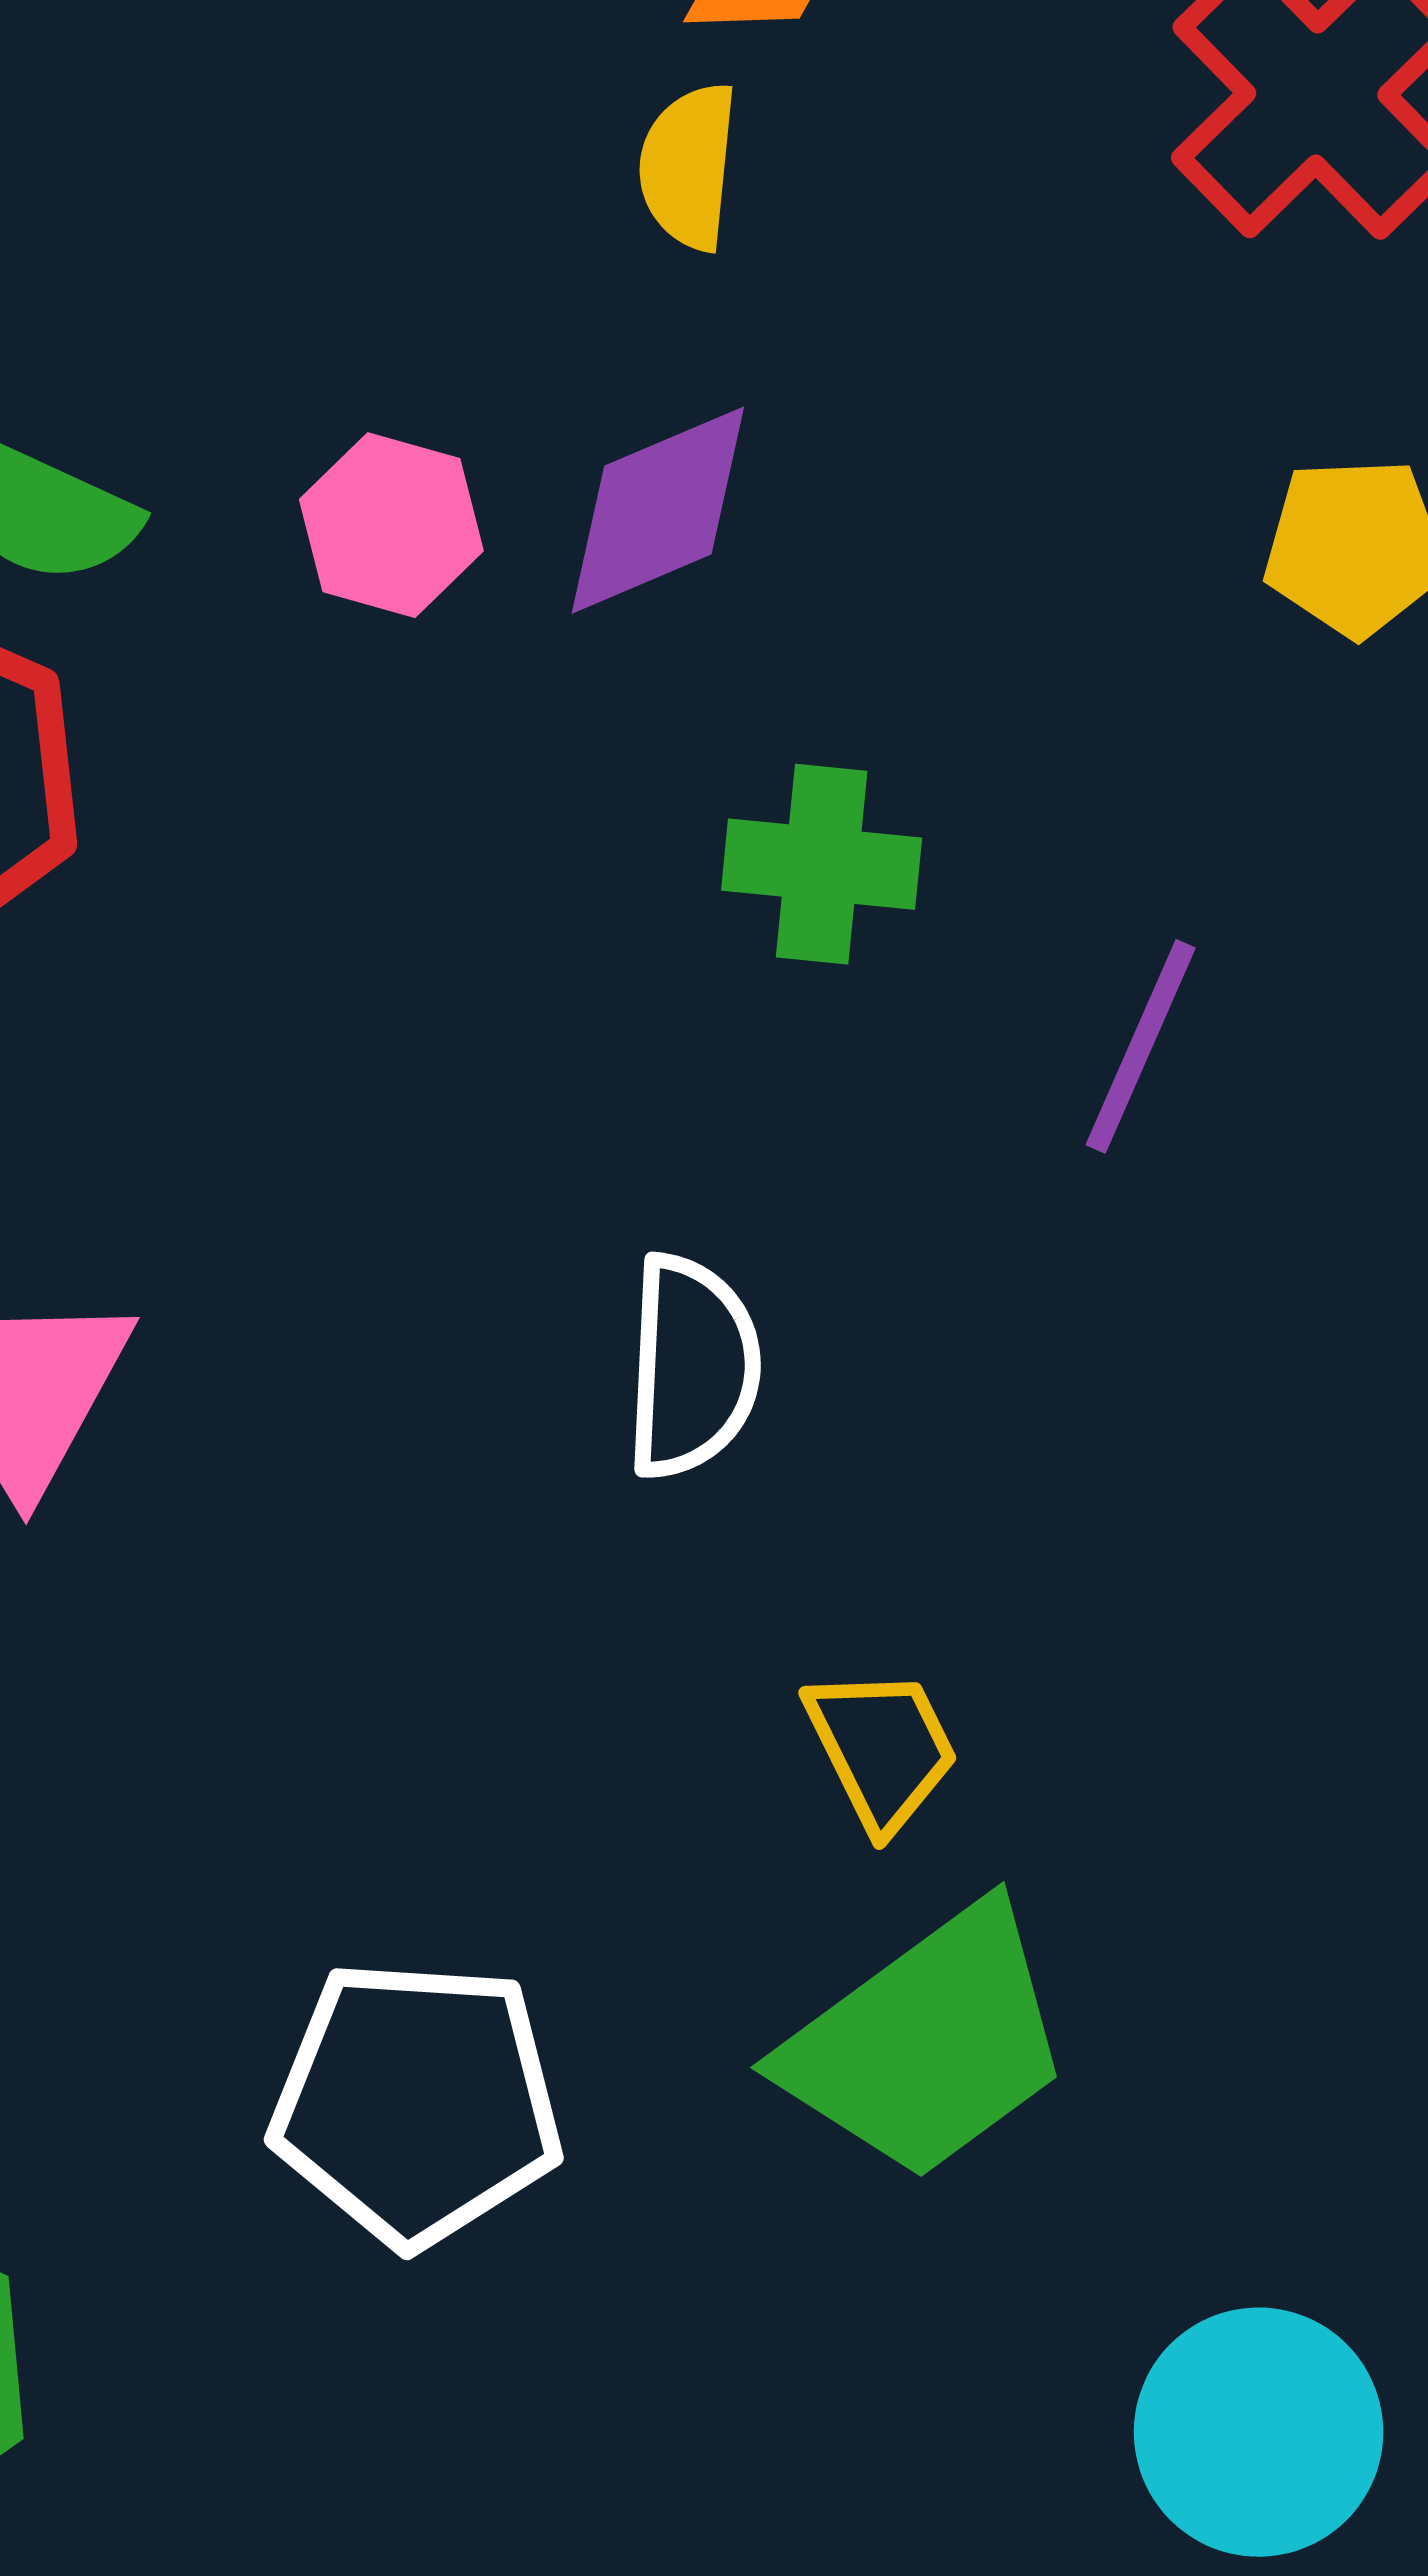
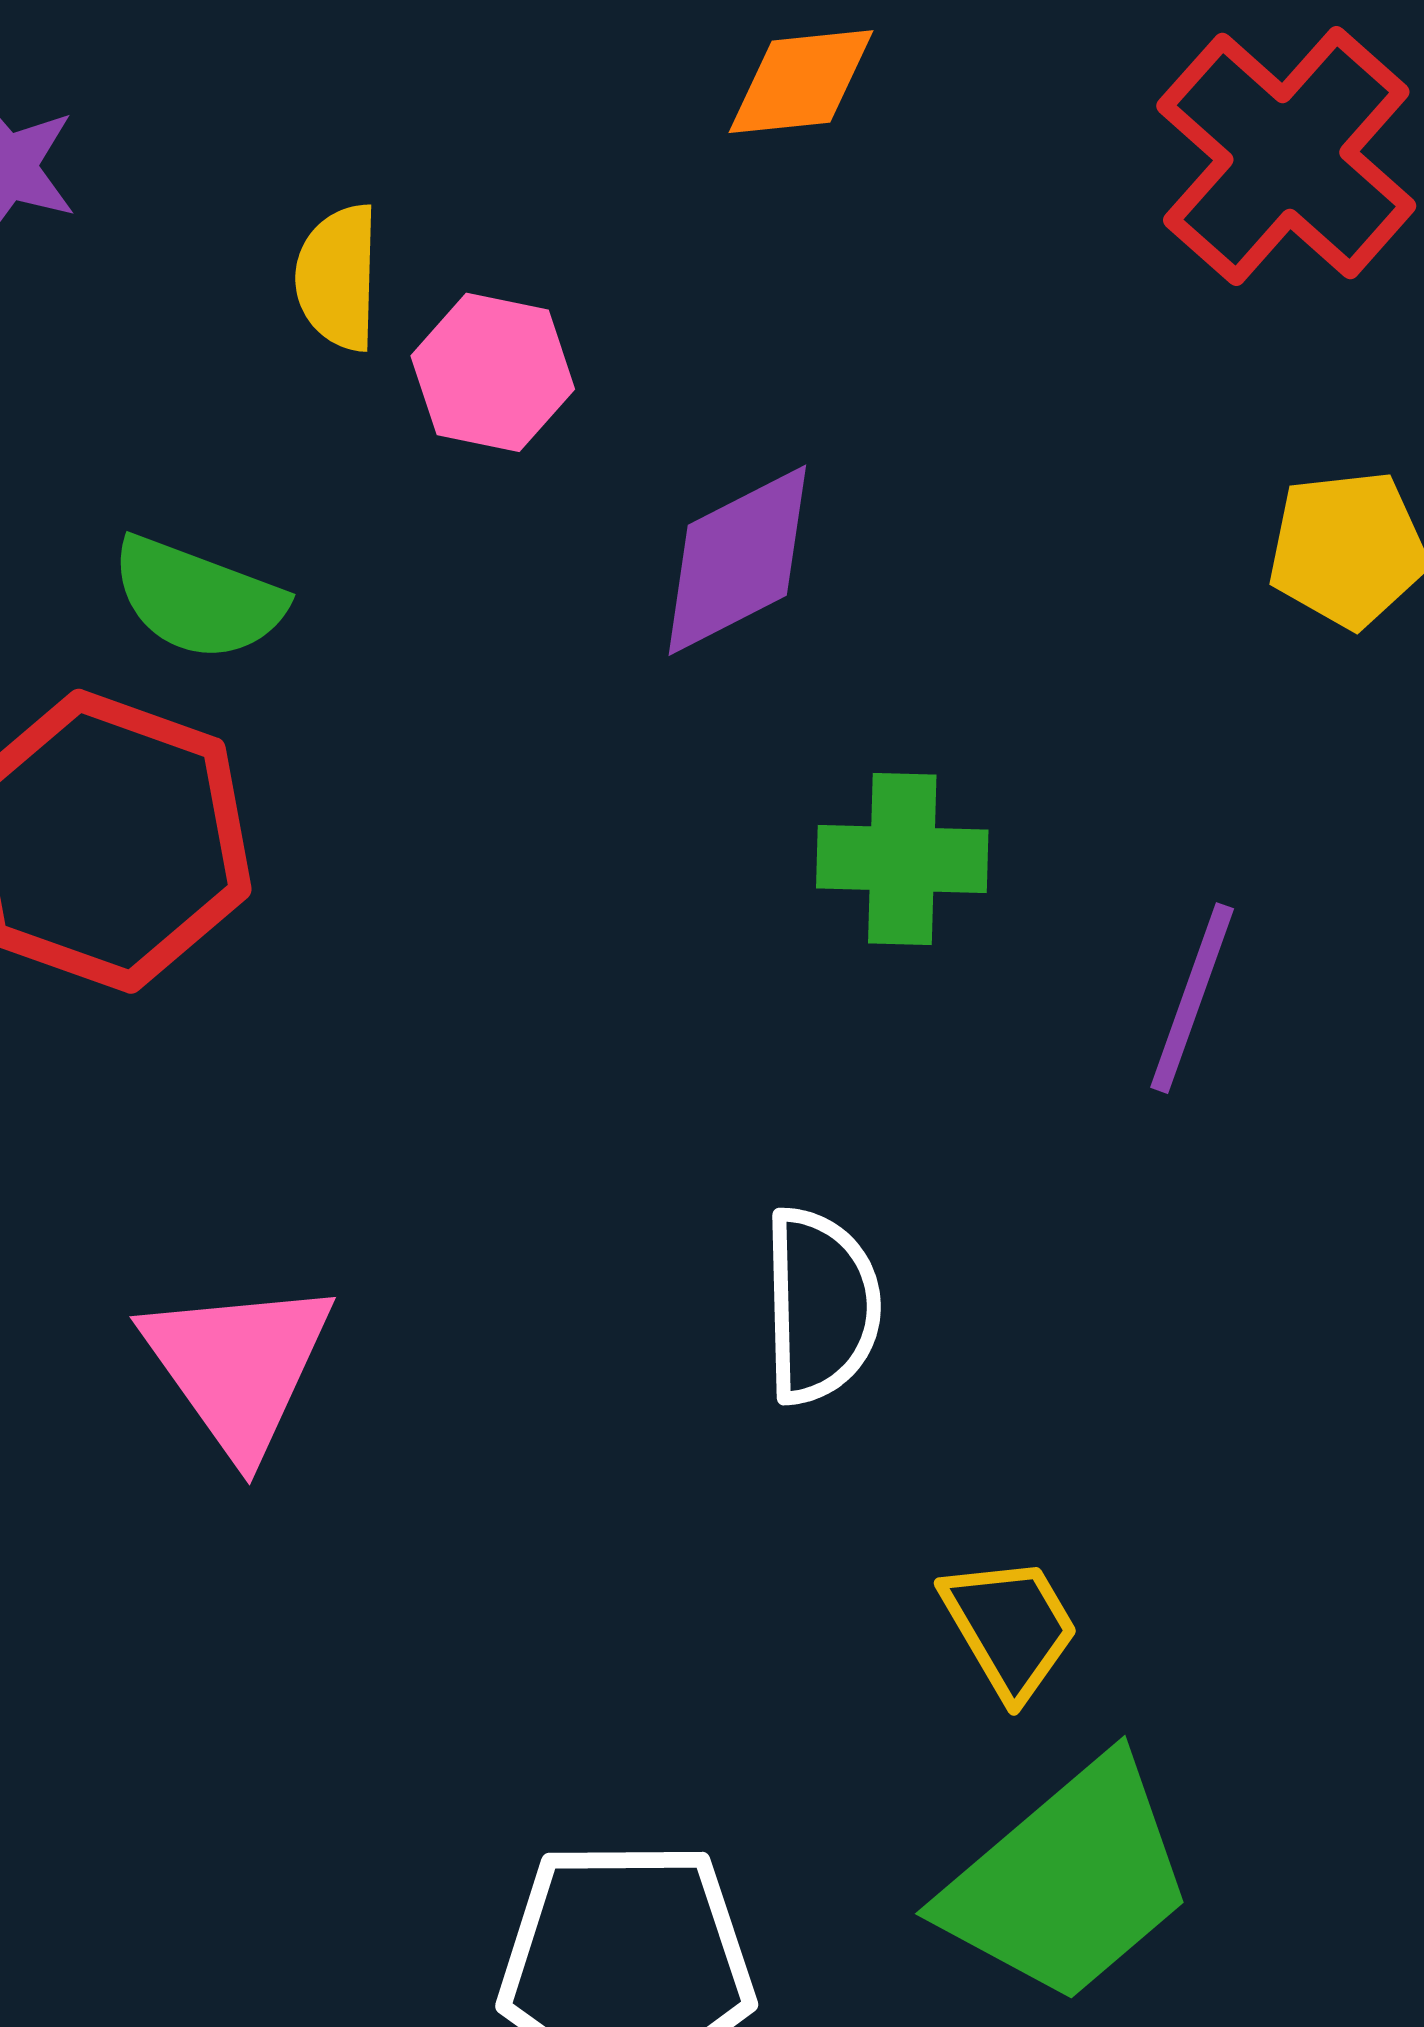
yellow semicircle: (688, 166) -> (338, 277), moved
pink hexagon: (391, 525) -> (493, 372), moved

